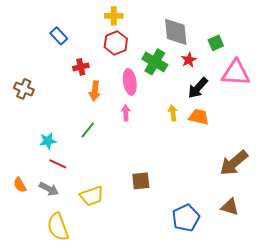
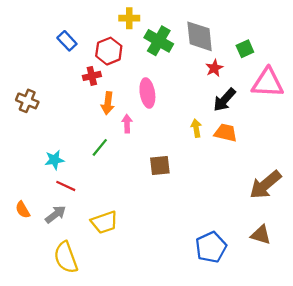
red hexagon: (116, 43) -> (109, 51), moved
green cross: (155, 62) -> (159, 41), moved
pink arrow: (126, 113) -> (127, 124), moved
brown square: (141, 181) -> (160, 166), moved
gray arrow: (49, 189) -> (56, 214), turned -66

